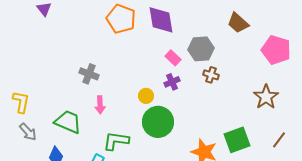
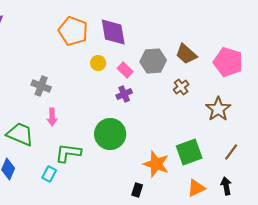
brown trapezoid: (238, 23) -> (186, 54), moved
brown cross: (211, 75) -> (181, 87), moved, turned 35
yellow circle: (146, 96) -> (98, 63), moved

